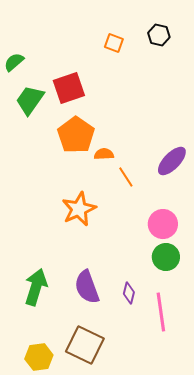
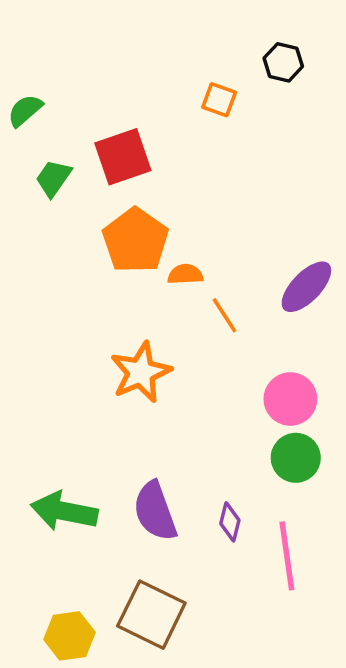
orange square: (114, 43) -> (219, 100), moved
green trapezoid: (30, 100) -> (53, 178), size x0.7
green arrow: (36, 287) -> (64, 511), turned -96

